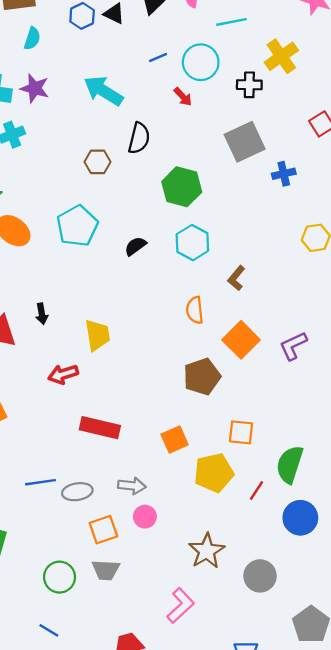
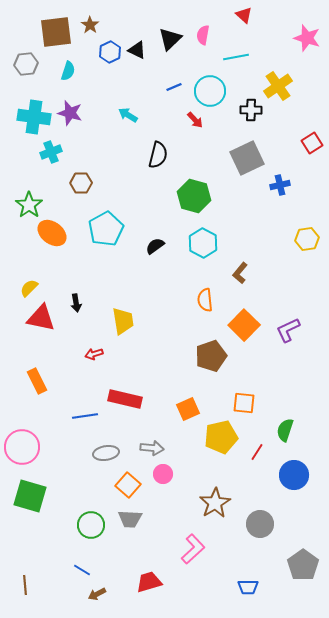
cyan arrow: (103, 91) -> (128, 115), size x0.6
brown hexagon: (97, 162) -> (81, 183), moved
red arrow: (63, 374) -> (94, 354), size x0.7
green semicircle: (290, 464) -> (285, 430), size x0.7
blue line: (41, 482) -> (85, 416), moved
orange square: (103, 530) -> (128, 485), turned -30

